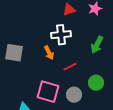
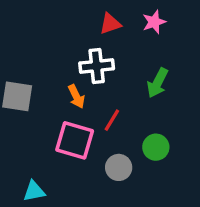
red line: (70, 67) -> (112, 120), turned -32
pink square: (48, 92) -> (75, 140), moved

